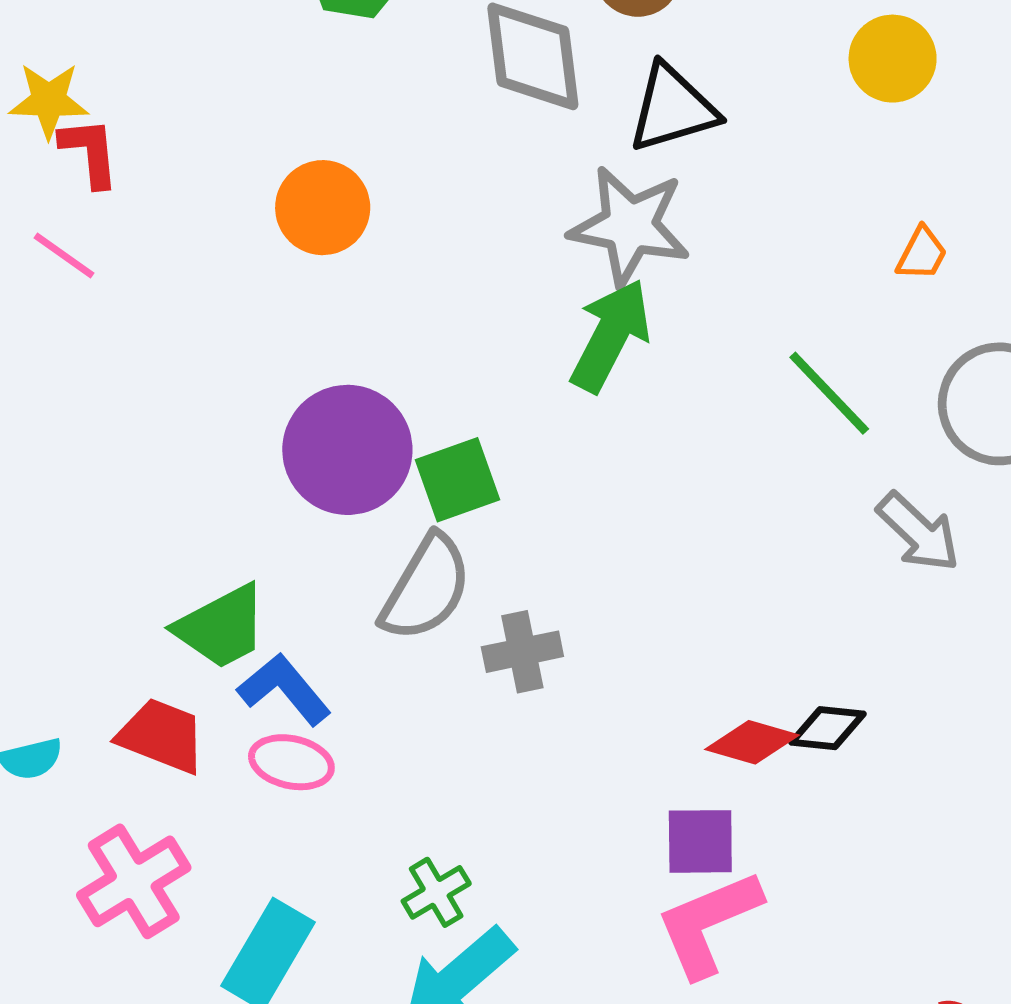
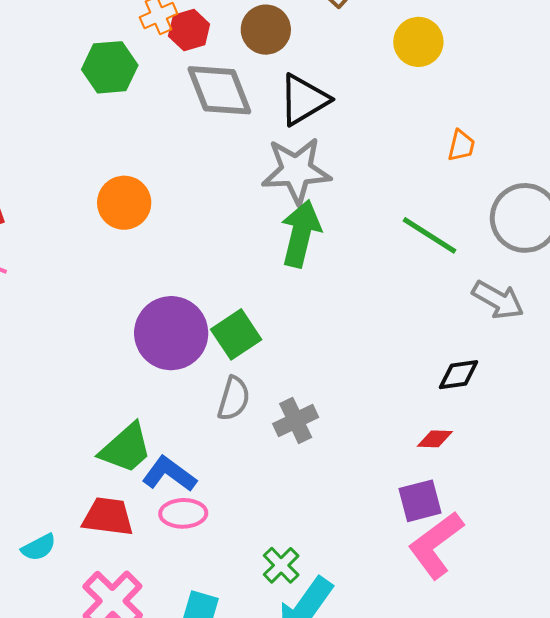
gray semicircle: (426, 588) -> (234, 399), size x0.7
black diamond: (827, 728) -> (459, 375), moved
red diamond: (752, 742) -> (435, 439), size x0.7

